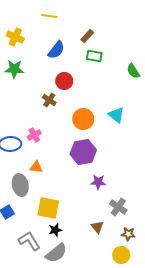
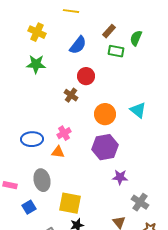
green semicircle: (133, 71) -> (136, 38), moved, turned 56
pink cross: (34, 135) -> (64, 133), moved
orange triangle: (36, 167) -> (58, 152), moved

